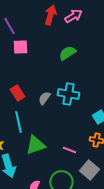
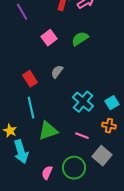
pink square: (20, 47) -> (49, 38), moved, turned -35
cyan cross: (68, 94) -> (83, 102), moved, turned 30
gray semicircle: (44, 98) -> (57, 72), moved

